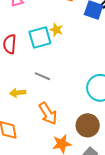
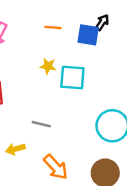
cyan square: (40, 37) -> (72, 77), moved, turned 30

